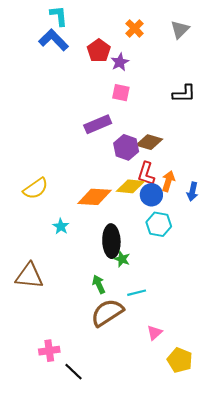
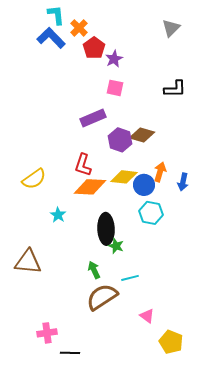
orange cross: (135, 28) -> (79, 28), moved
red L-shape: (146, 174) -> (83, 165), moved
pink triangle: (155, 333) -> (147, 316), turned -42
black line: (73, 372) -> (70, 353), turned -42

